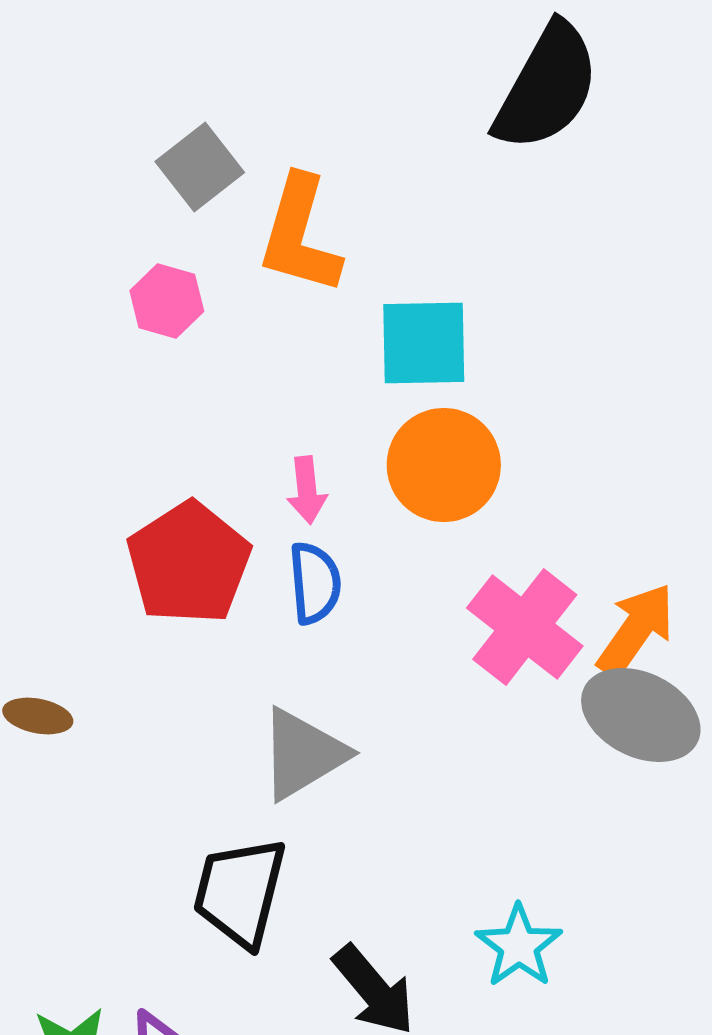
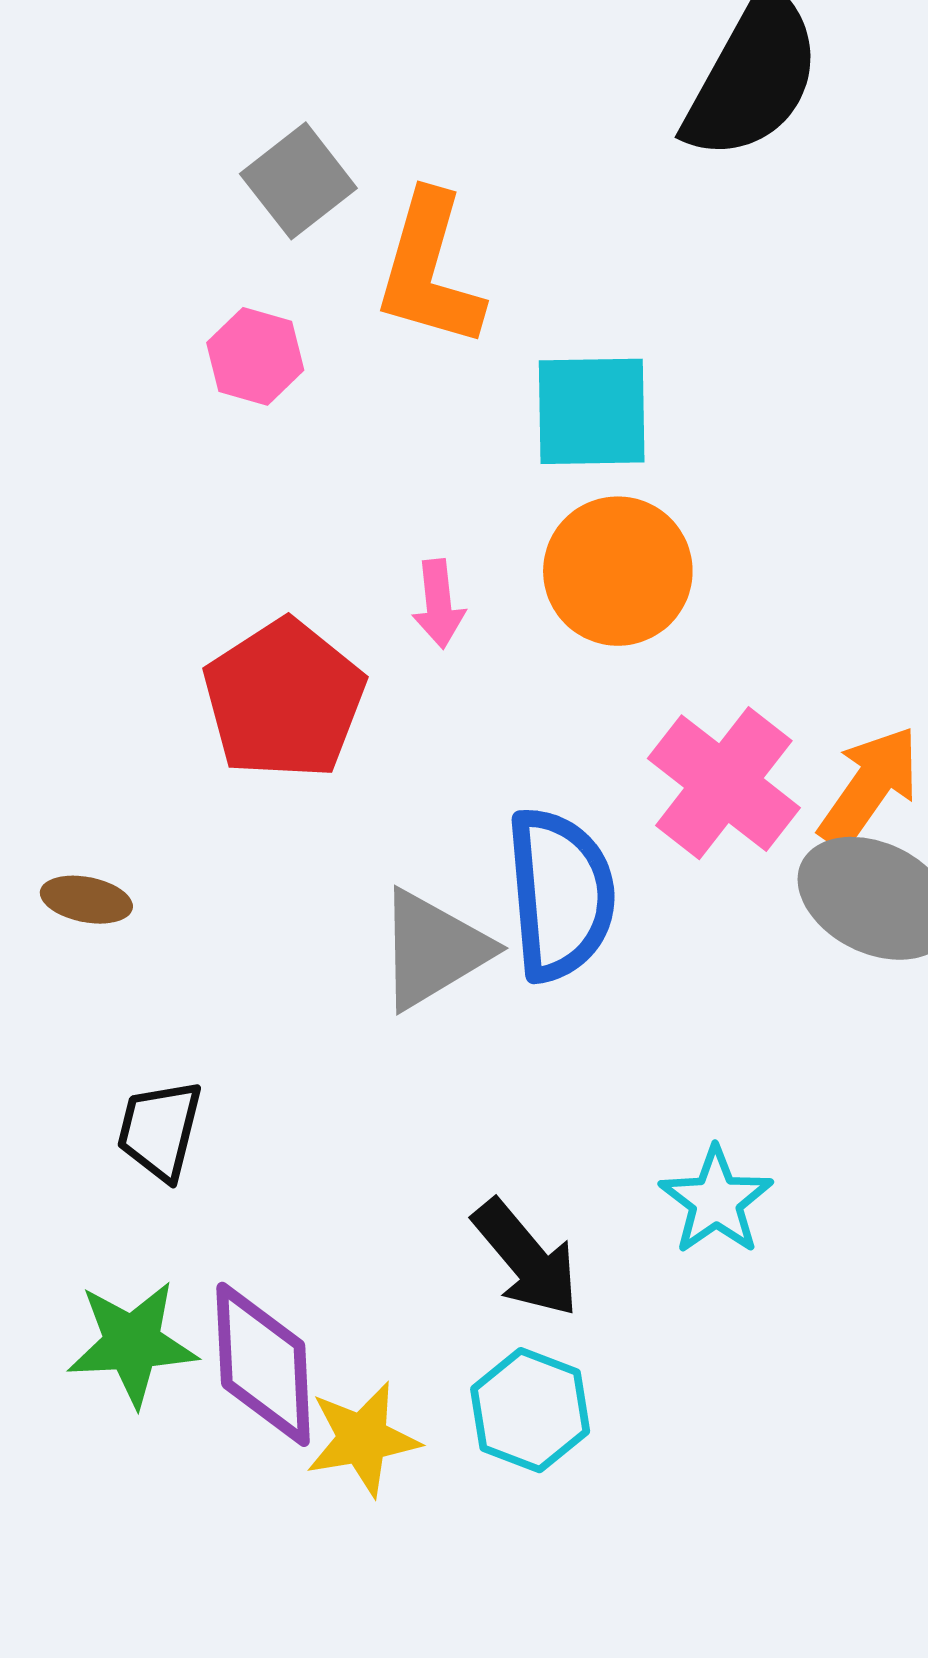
blue semicircle: (315, 583) -> (560, 894), moved, size x1.6
black trapezoid: (240, 892) -> (160, 1130), moved, size x0.7

